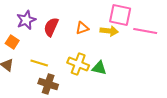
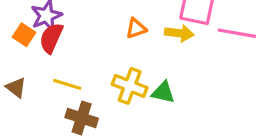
red semicircle: (51, 27) -> (51, 38), moved
orange square: (12, 42) -> (24, 35), moved

